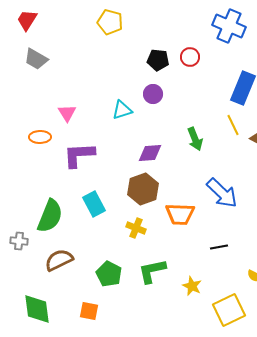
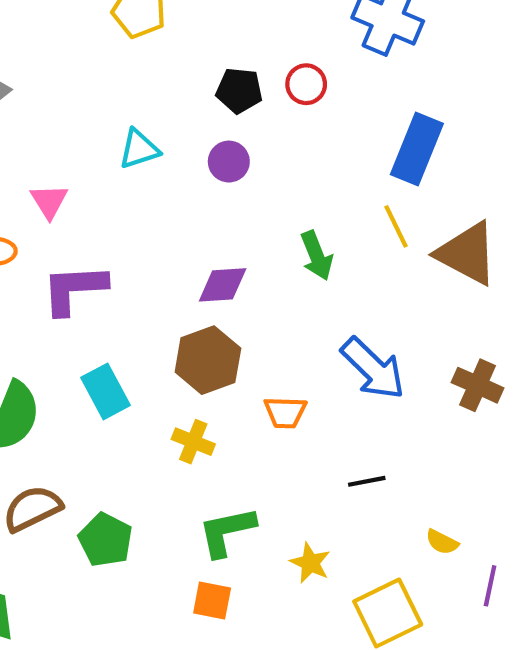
cyan triangle: (122, 110) -> (139, 149), moved
orange trapezoid: (180, 214) -> (285, 412), size x0.7
green pentagon: (109, 274) -> (105, 540), moved
orange square: (89, 311) -> (212, 600), moved

